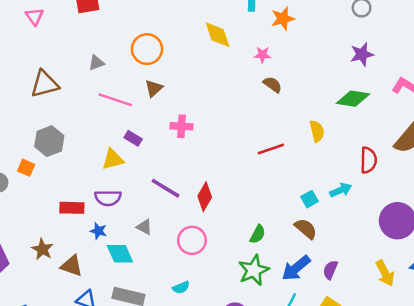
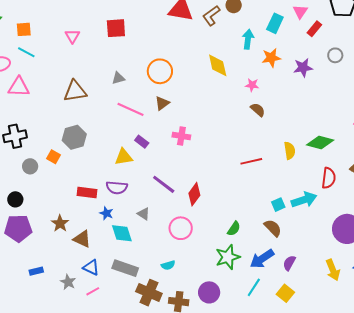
purple star: (362, 54) -> (303, 68), moved
green diamond: (353, 99) -> (320, 143), moved
cyan arrow: (341, 190) -> (304, 200), size x1.4

